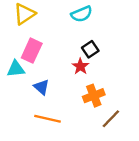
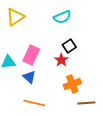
pink rectangle: (32, 51) -> (31, 55), moved
brown line: (111, 119) -> (86, 103), turned 42

